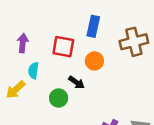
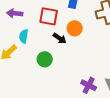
purple arrow: (23, 43) -> (15, 13), turned -91
black arrow: (76, 82) -> (60, 38), moved

